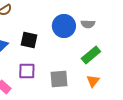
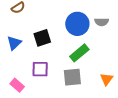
black square: (29, 40) -> (42, 38), turned -30
green rectangle: (91, 55) -> (79, 53), moved

